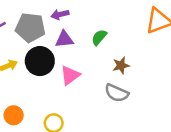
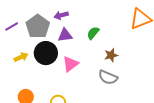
gray pentagon: (30, 28) -> (38, 26), turned 30

